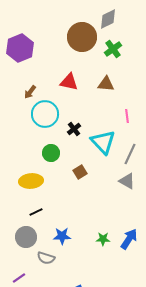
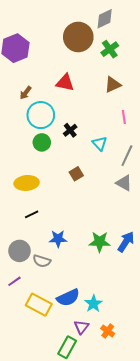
brown triangle: (106, 84) -> (113, 85), moved, turned -30
cyan triangle: (103, 142) -> (100, 143), size x0.6
green circle: (51, 153) -> (42, 142), moved
gray circle: (26, 237) -> (19, 251), moved
green star: (103, 239) -> (100, 242), size x1.5

